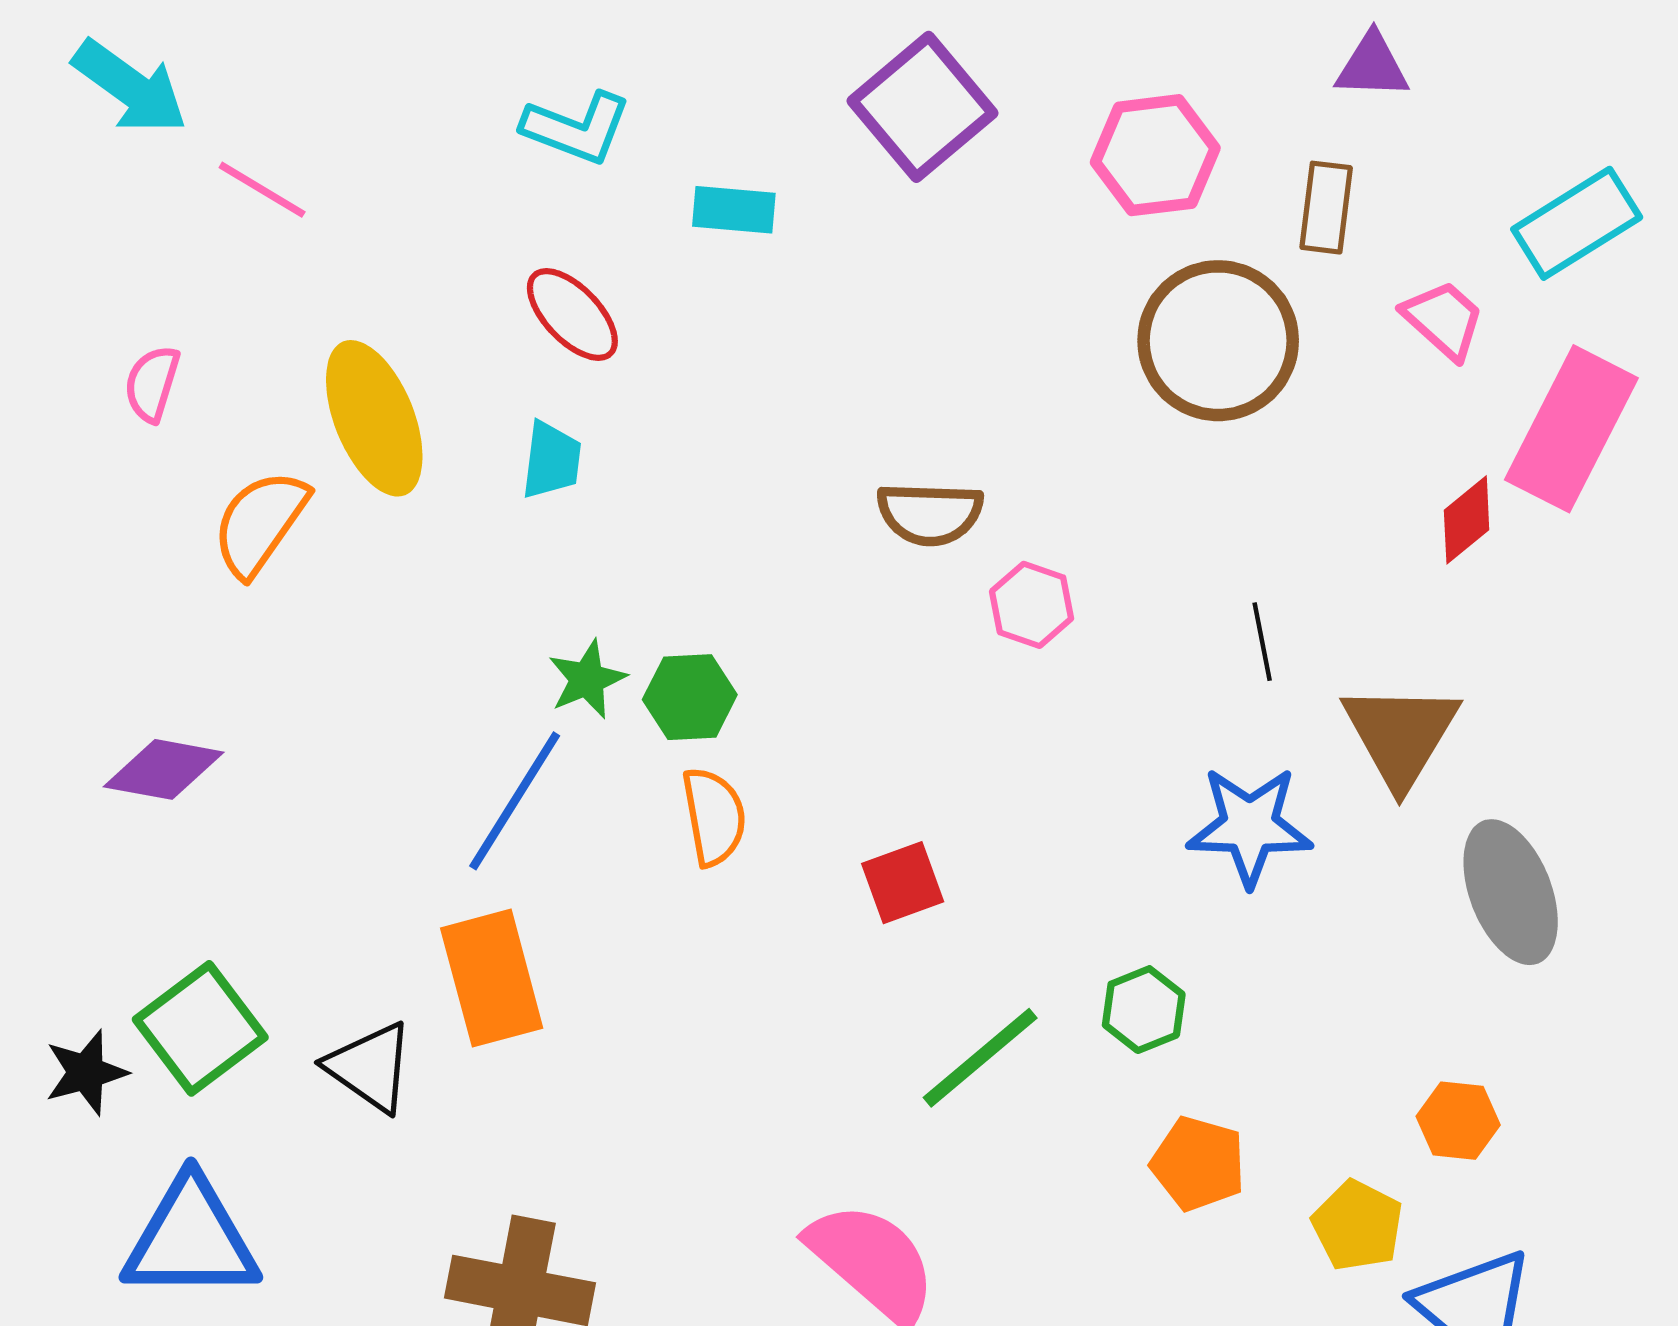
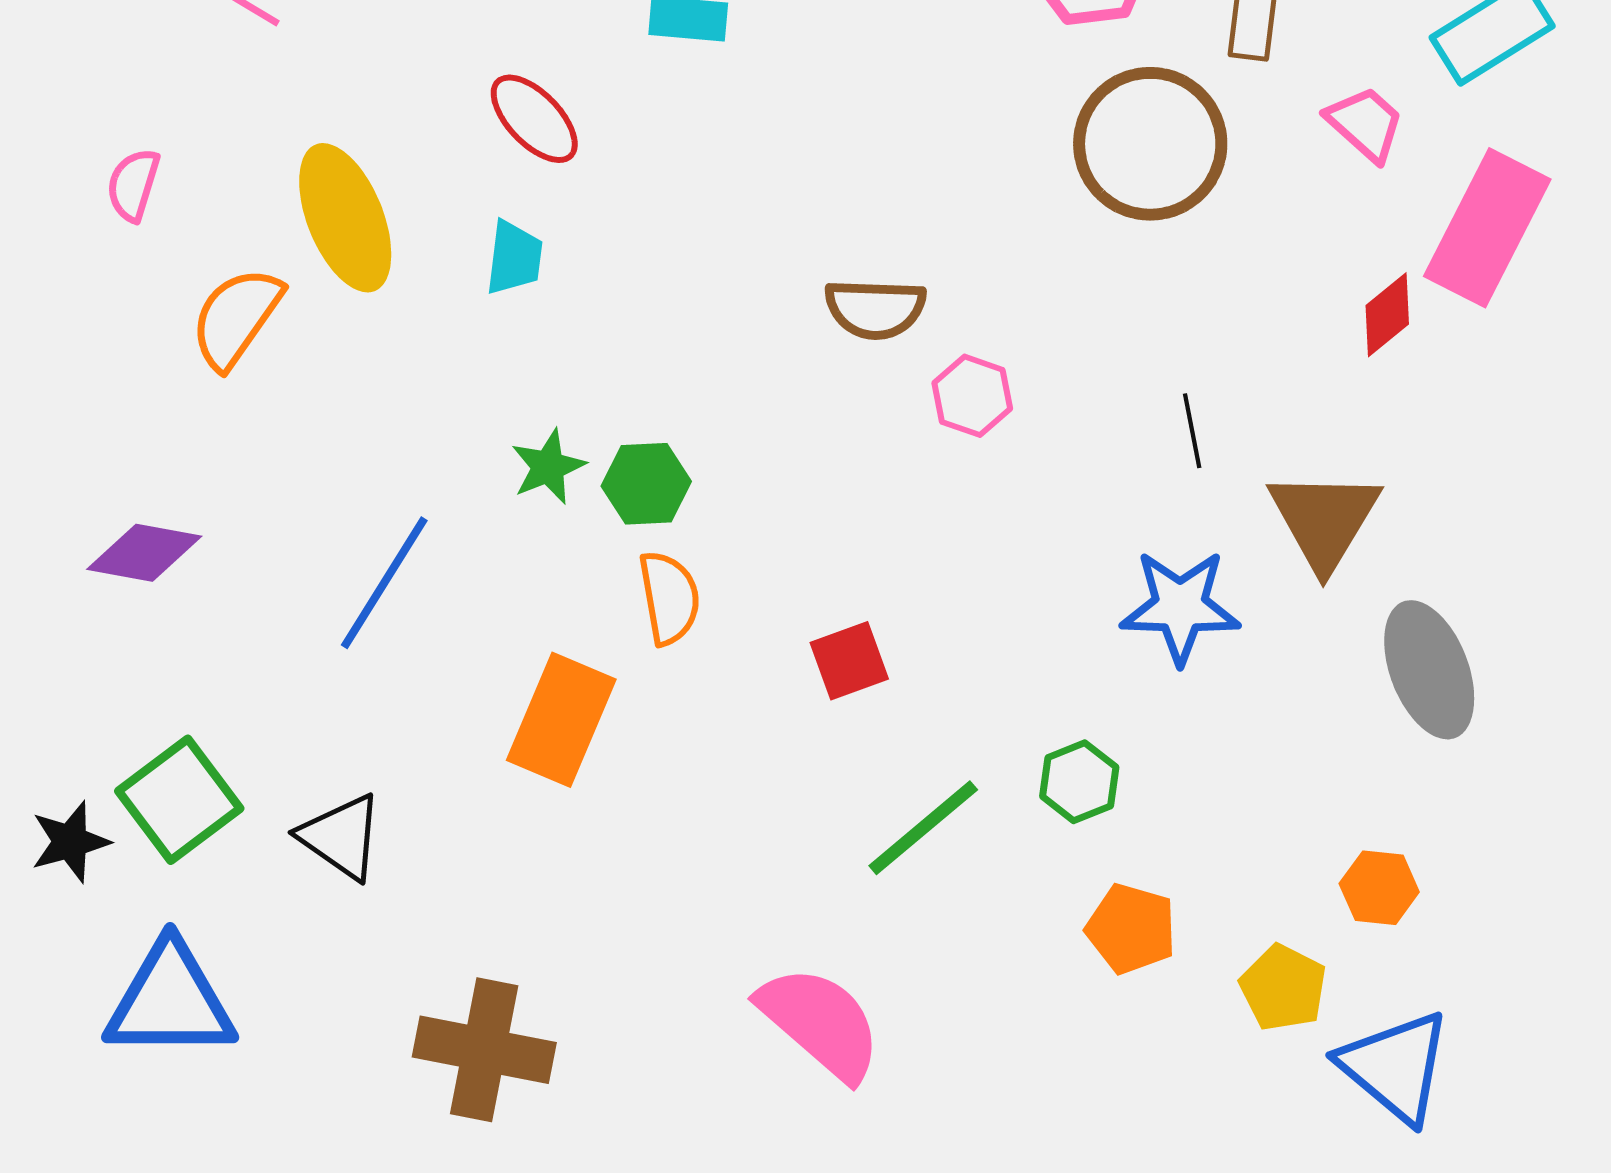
blue line: (515, 801) -> (384, 583), moved
orange rectangle: (492, 978) -> (561, 720), moved, turned 38

